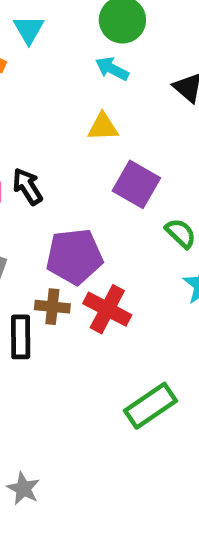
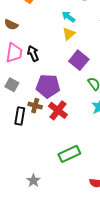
cyan arrow: (112, 69) -> (68, 17), moved
yellow triangle: (103, 127) -> (69, 34), turned -48
gray star: (23, 489) -> (33, 181), moved

